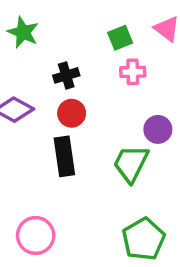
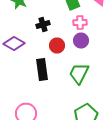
red circle: (72, 113) -> (57, 46), moved
purple circle: (158, 129) -> (81, 40), moved

